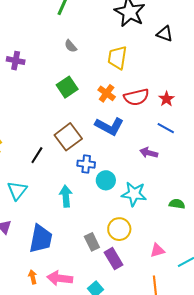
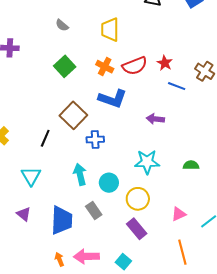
blue line: (166, 128) -> (177, 86), moved
cyan circle: (106, 180) -> (109, 183), moved
gray rectangle: (92, 242) -> (94, 210), moved

